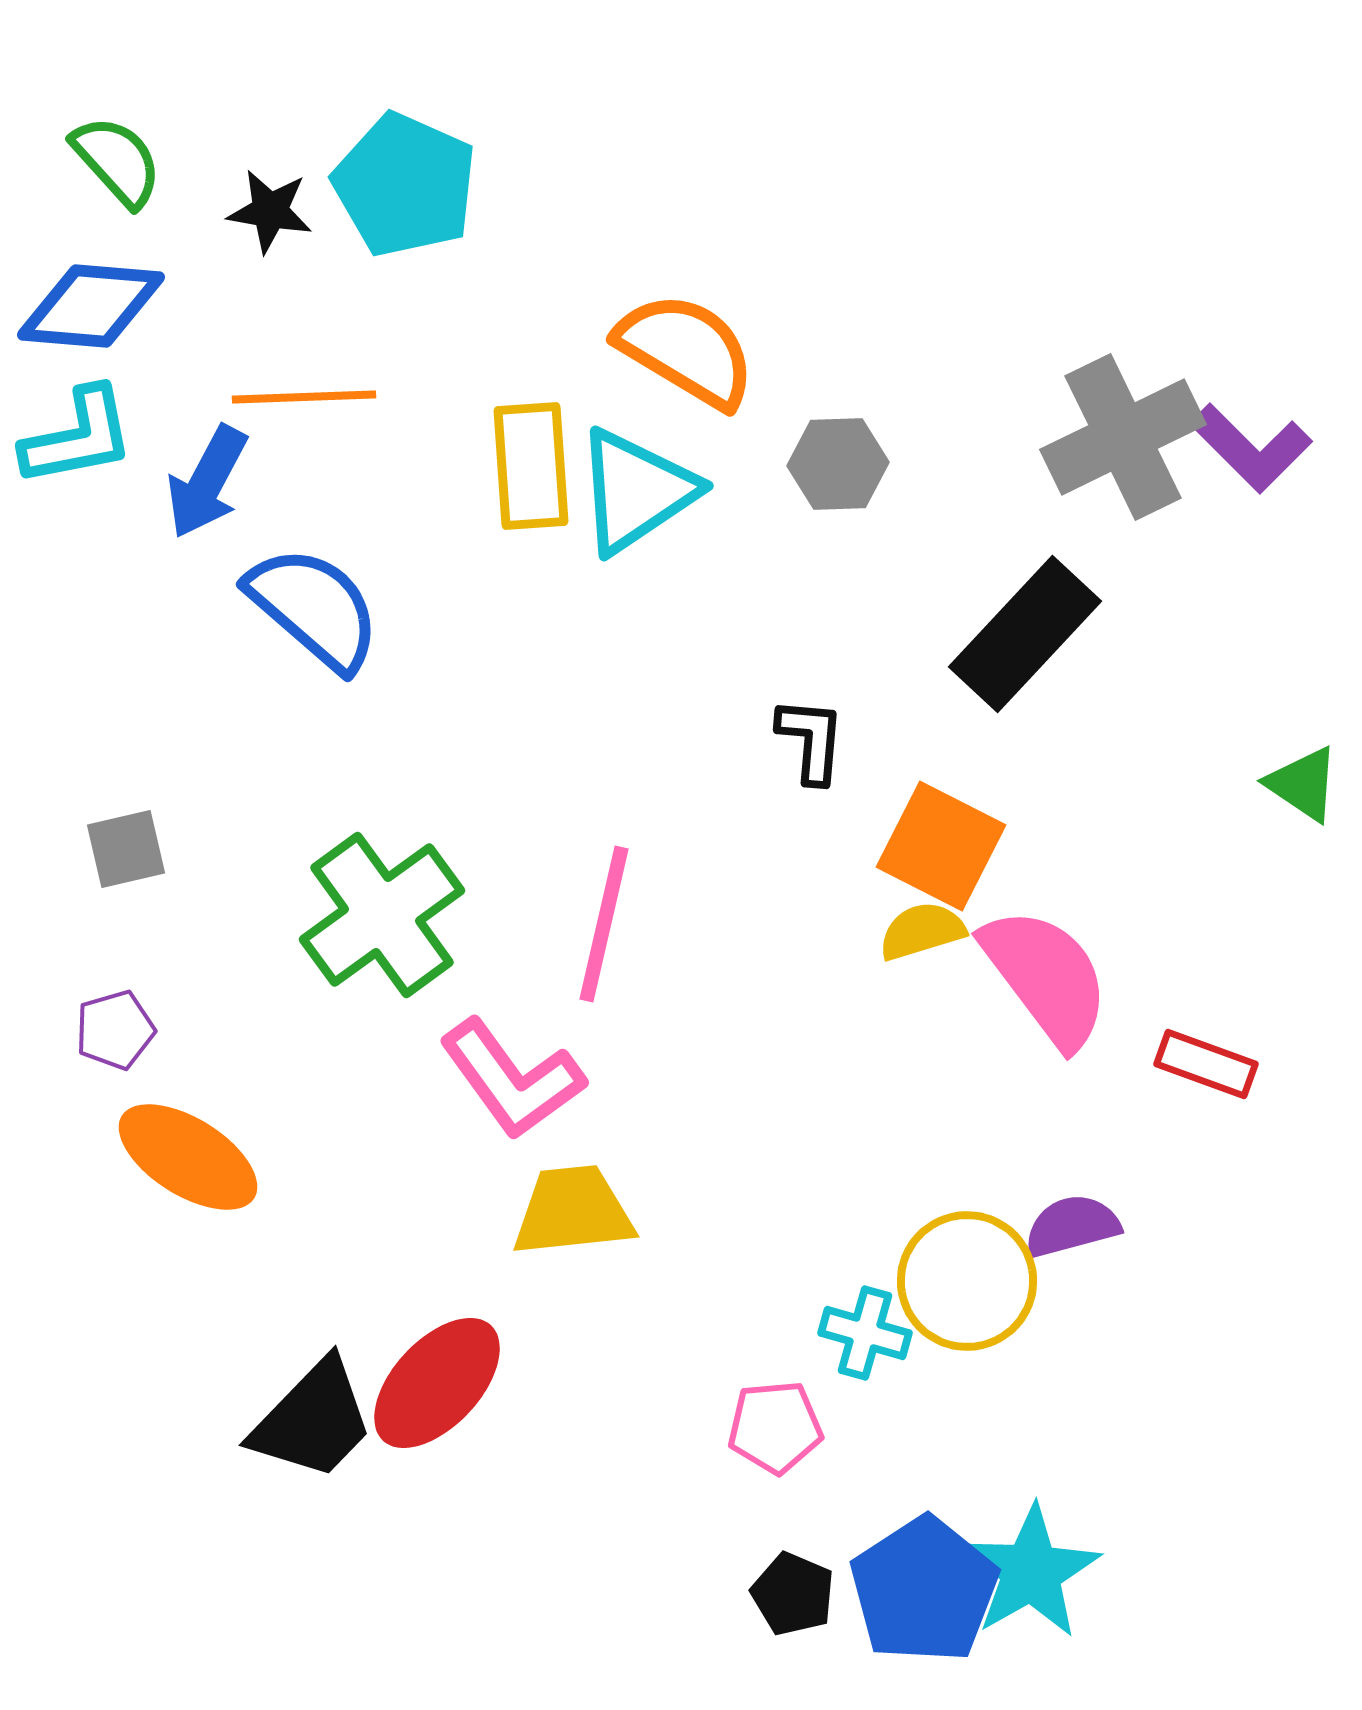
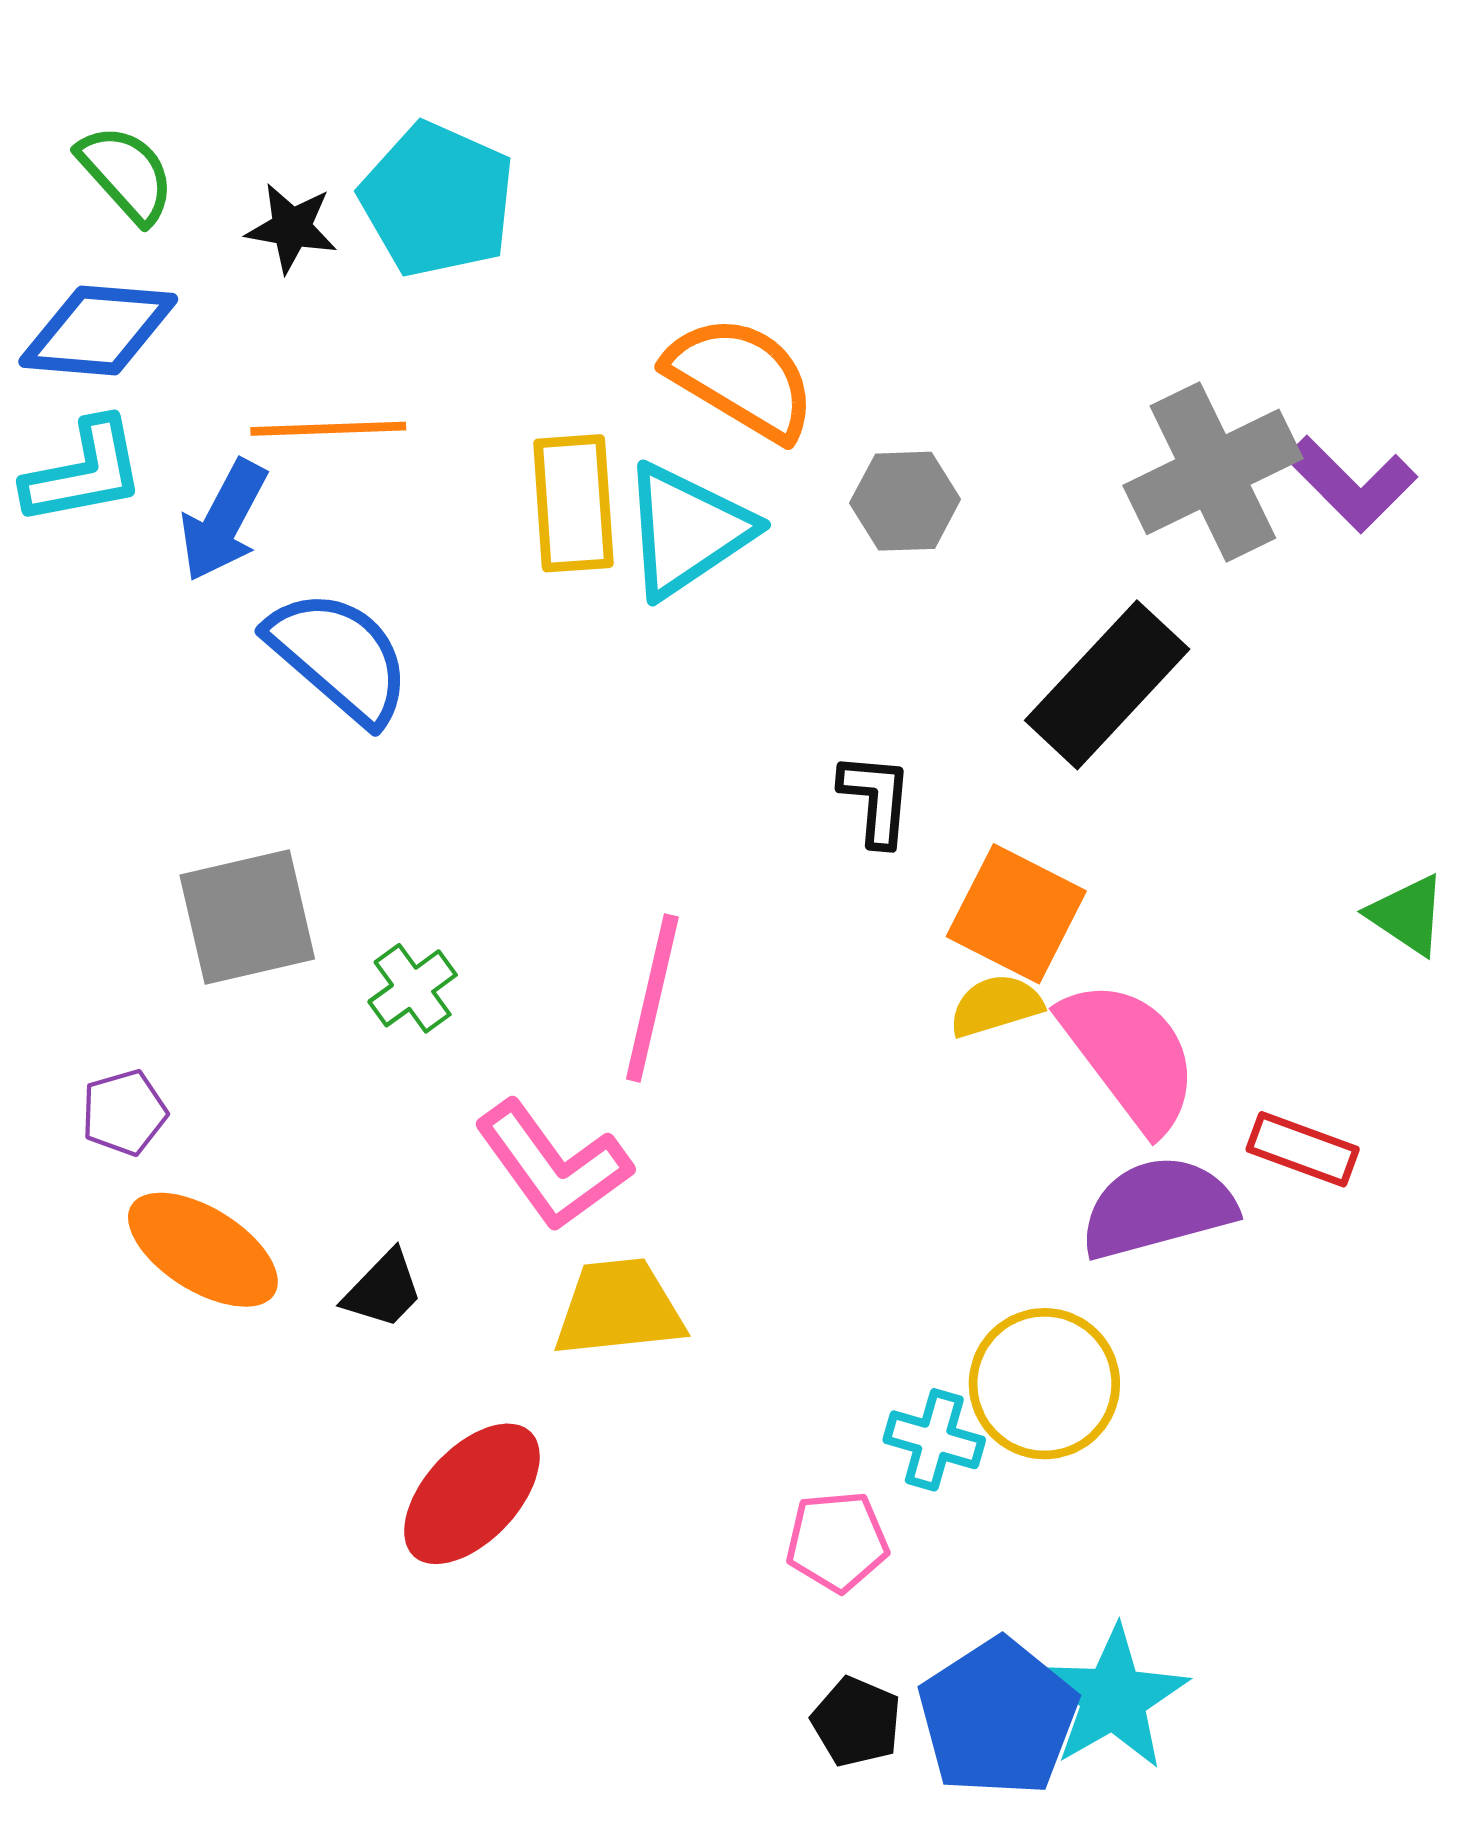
green triangle: (1303, 784) -> (1407, 915), moved
gray square: (126, 849) -> (247, 917), moved, size x1.6
green cross: (382, 915) -> (413, 988), size x0.5
purple semicircle: (1072, 1226) -> (1158, 1208), moved, size x1.5
black trapezoid: (313, 1420) -> (383, 1290), moved, size x0.6

